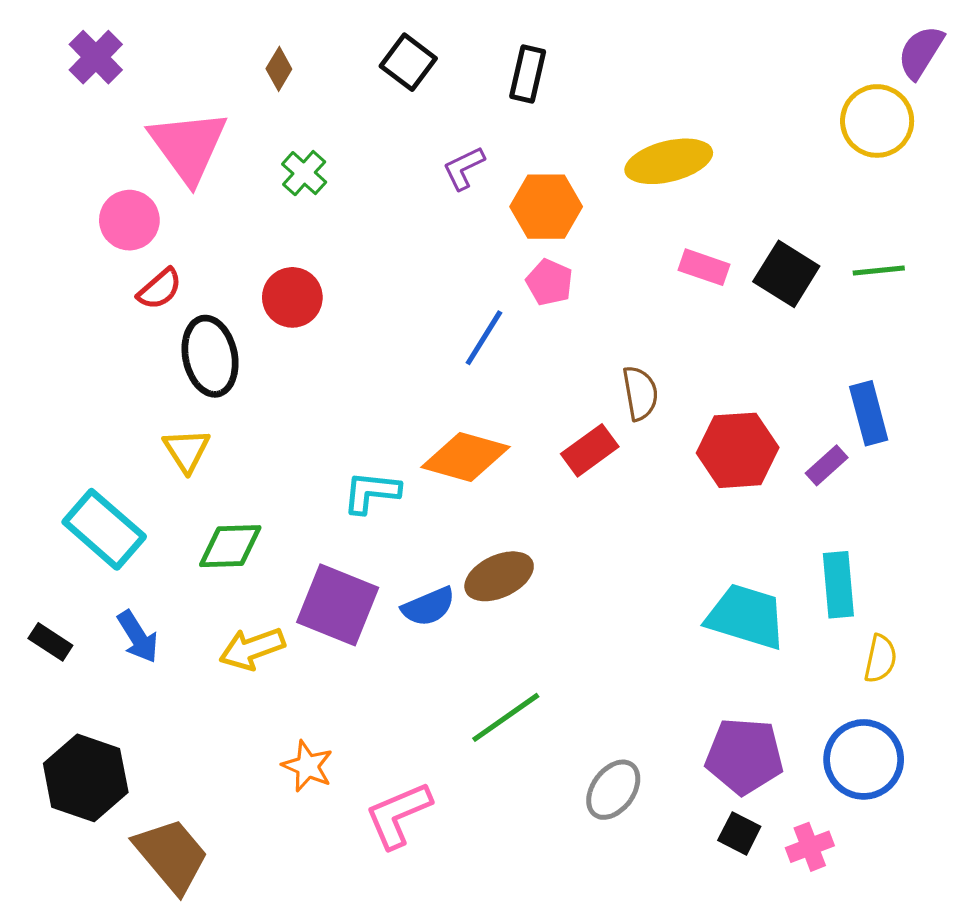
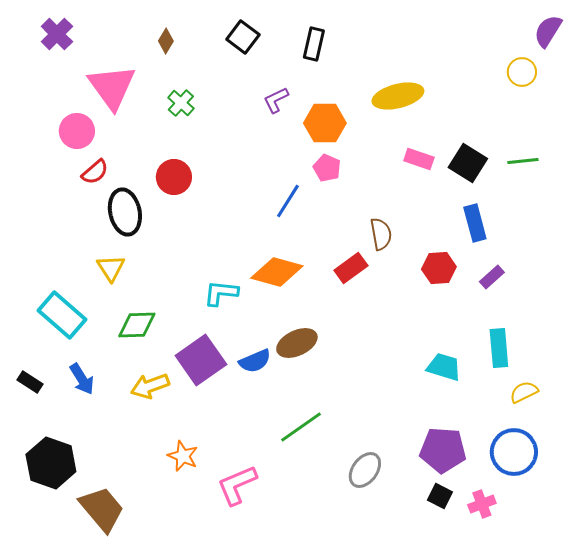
yellow circle: (877, 121) -> (522, 72), size x0.7
blue rectangle: (869, 413) -> (475, 223), moved
red hexagon: (738, 450) -> (439, 268), size x0.7
purple square: (338, 605) -> (201, 360), turned 33
cyan trapezoid: (746, 617) -> (444, 367), size x0.7
yellow semicircle: (880, 659) -> (524, 392), turned -128

